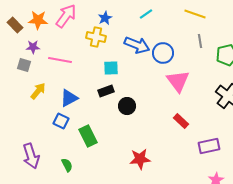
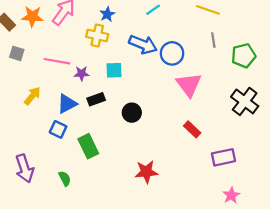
purple star: (33, 47) -> (82, 74), moved
gray square: (24, 65) -> (17, 53), moved
black rectangle: (106, 91) -> (96, 99), moved

